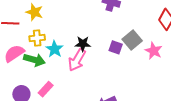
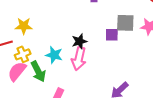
yellow cross: (37, 38) -> (23, 54), moved
gray square: (132, 40) -> (125, 23), turned -30
green arrow: (34, 60) -> (38, 71), turned 65

